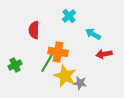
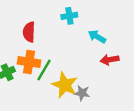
cyan cross: (69, 16) -> (69, 16), turned 32
orange cross: (58, 52) -> (29, 62), moved

